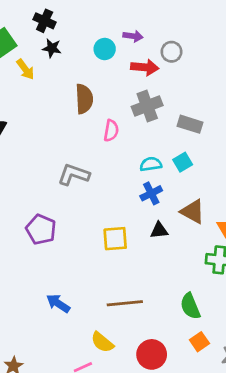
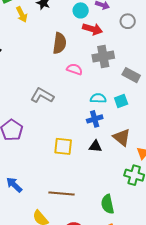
red arrow: (145, 67) -> (92, 29), moved
pink semicircle: (111, 131) -> (75, 69), turned -91

